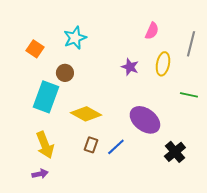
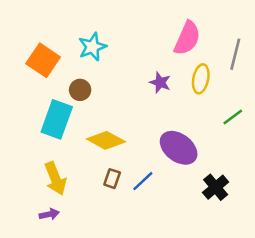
pink semicircle: (152, 31) -> (187, 38), size x1.6
orange square: (35, 49) -> (43, 60), size x1.5
green line: (189, 95) -> (233, 117), turned -48

